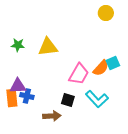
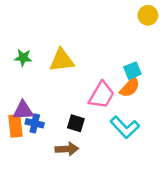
yellow circle: (106, 13) -> (148, 15), moved
cyan square: (113, 63) -> (132, 71), moved
black square: (68, 100) -> (76, 123), moved

